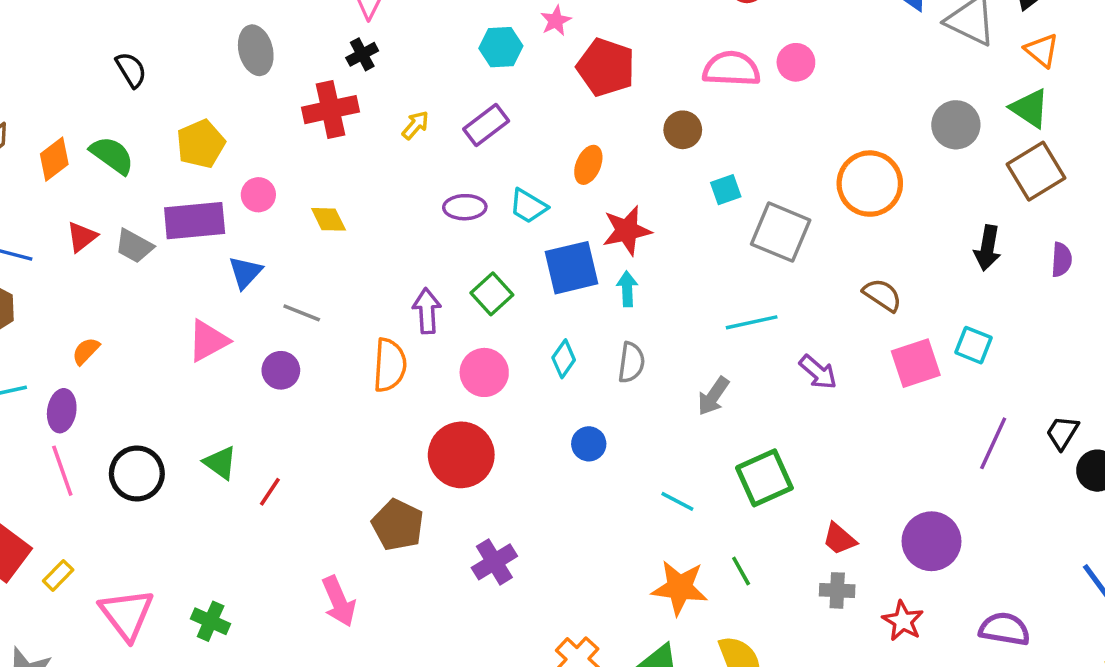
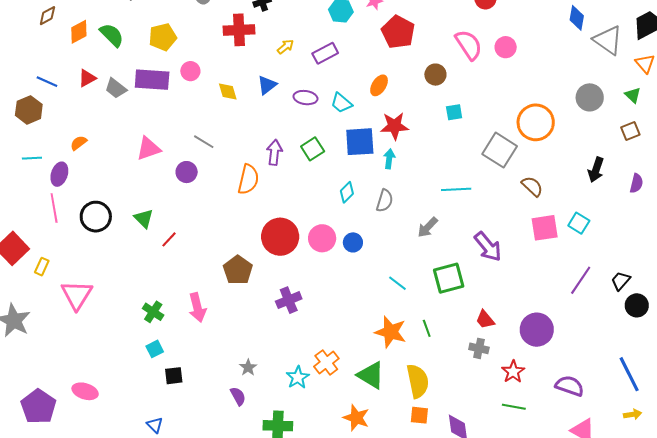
pink semicircle: (731, 69) -> (469, 45), turned 44
green triangle: (1030, 108) -> (633, 95), size x0.7
brown square: (1036, 171) -> (630, 131), size x0.6
gray square: (781, 232) -> (500, 150), moved
blue triangle: (245, 272) -> (267, 85), moved
pink circle: (484, 372) -> (322, 238), moved
purple arrow: (818, 372) -> (488, 247), moved, size x1.4
yellow rectangle: (58, 575) -> (42, 267), turned -30
green cross: (211, 621) -> (153, 312), moved

